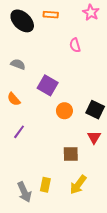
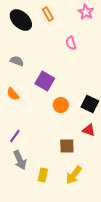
orange rectangle: (51, 15) -> (48, 14), turned 56
purple line: (19, 132) -> (15, 136), moved
red triangle: (94, 137) -> (89, 130), turned -40
gray arrow: (24, 192) -> (20, 160), moved

